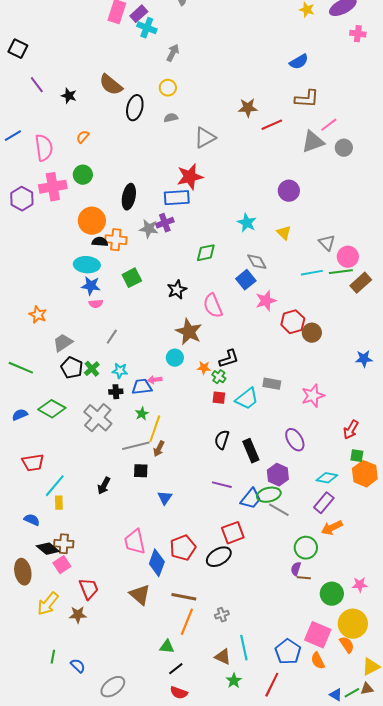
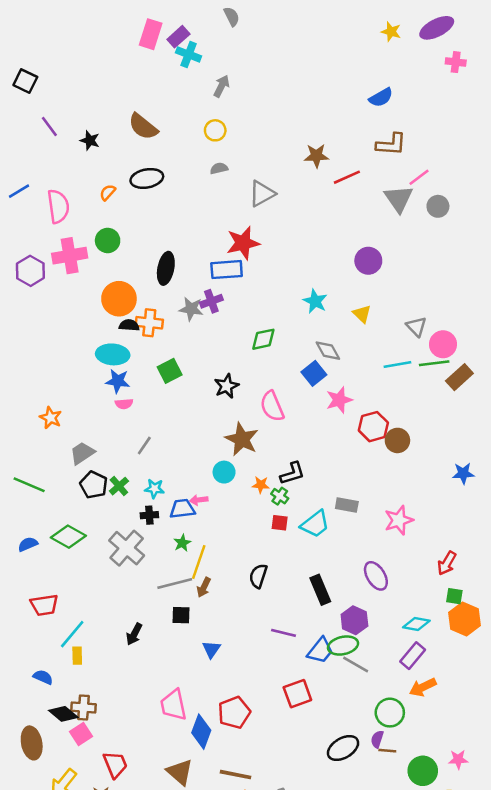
black ellipse: (135, 108) -> (147, 178), moved, turned 65
gray triangle: (313, 142) -> (399, 199), turned -45
black semicircle: (222, 440) -> (258, 576), moved
black ellipse: (219, 557) -> (343, 748), moved

